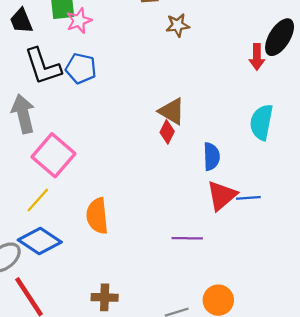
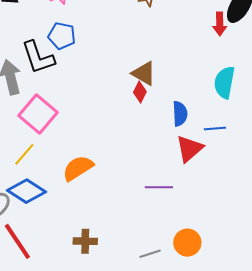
black L-shape: (43, 66) -> (38, 57), moved
blue line: (248, 198) -> (215, 128), moved
orange semicircle: (97, 216) -> (78, 168), turned 64

